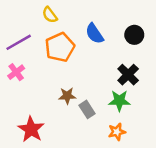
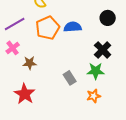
blue semicircle: (94, 34) -> (73, 27), moved, turned 120
brown star: (67, 96) -> (30, 63), moved

